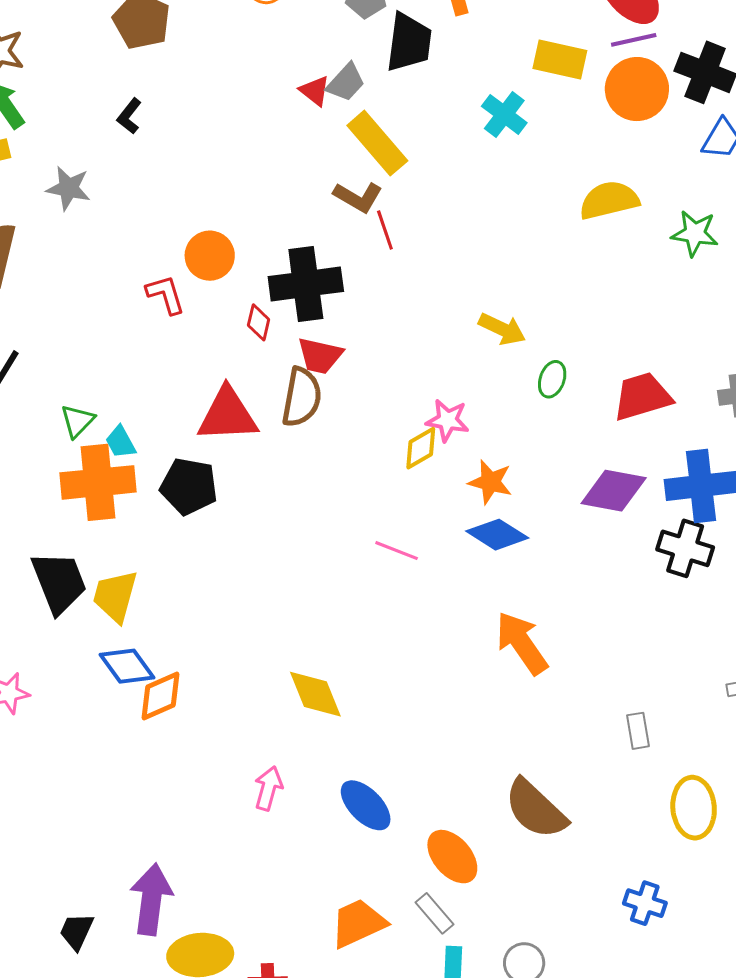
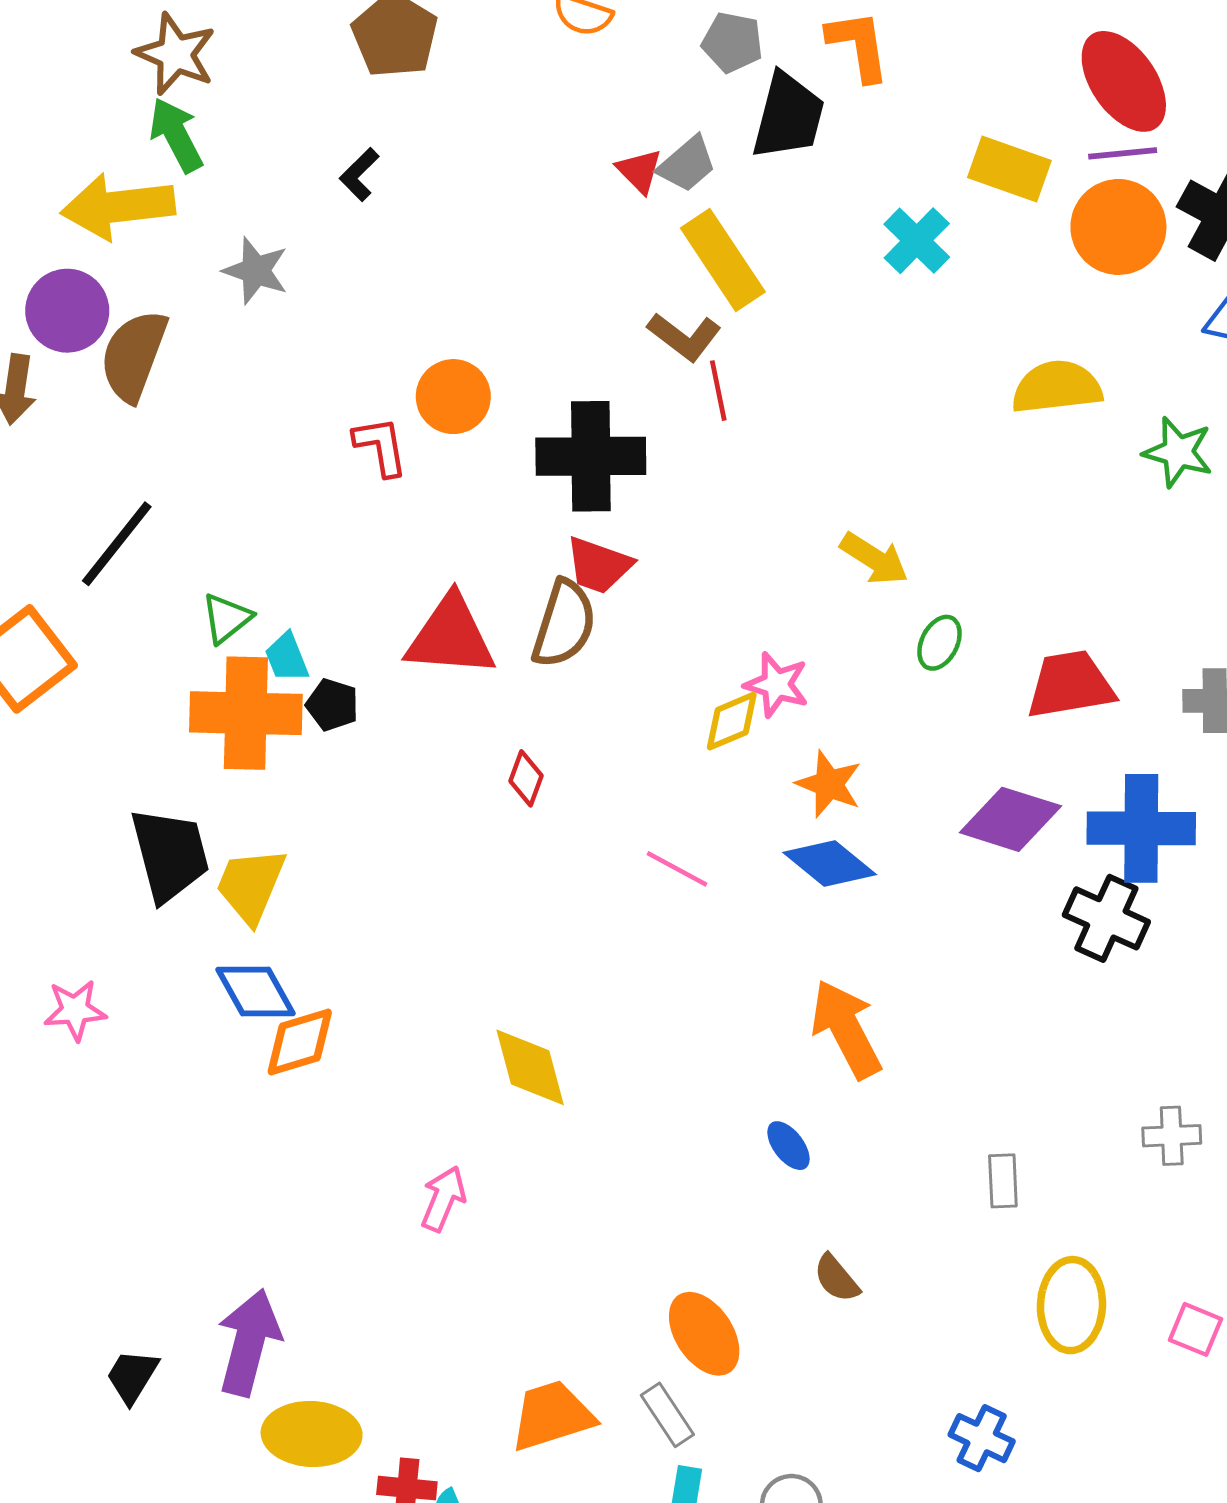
red diamond: (259, 322) -> (526, 778), moved
black pentagon: (189, 486) -> (332, 705), moved, size x0.6
blue ellipse: (366, 805) -> (788, 1146), moved, size x0.6
brown semicircle: (536, 809) -> (836, 1278), size x0.5

